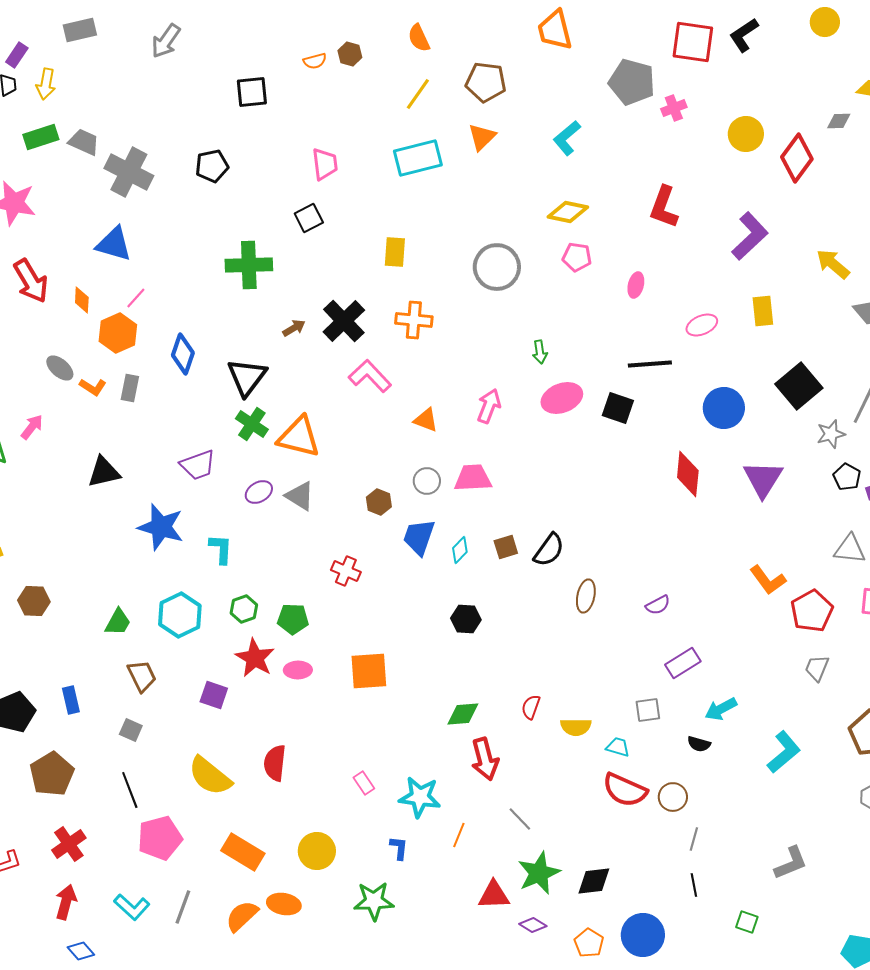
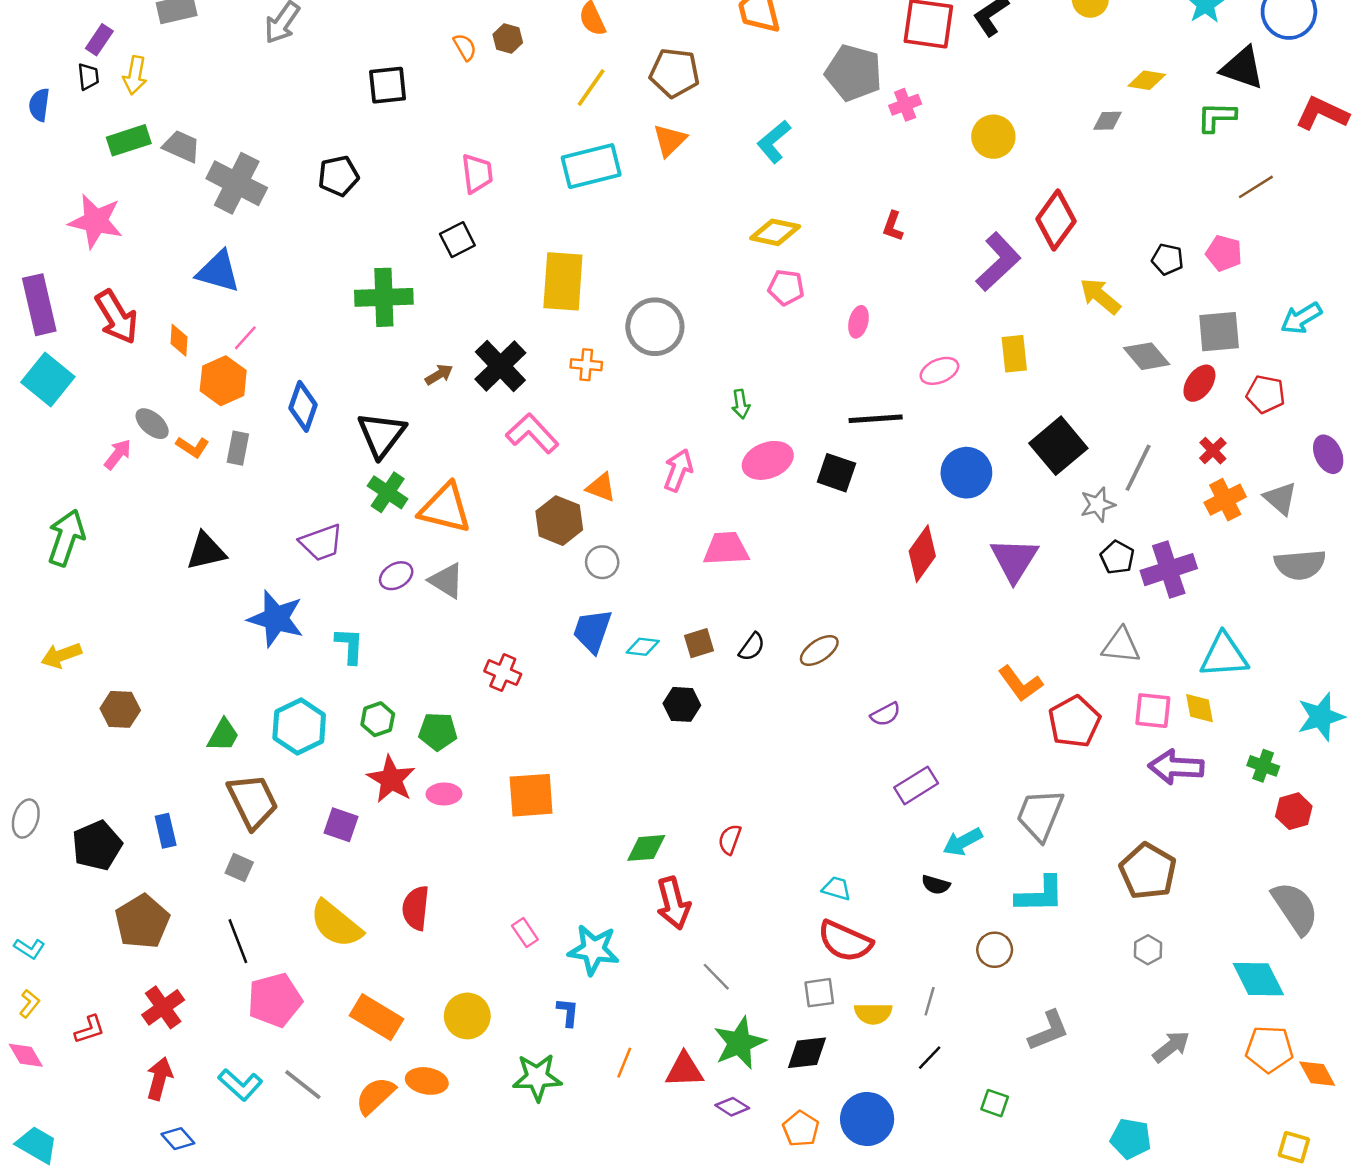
orange semicircle: (315, 61) -> (465, 47), turned -105
red diamond: (797, 158) -> (1056, 220), moved
red L-shape: (664, 207) -> (893, 226), size x0.6
yellow rectangle: (395, 252) -> (563, 281), size x1.6
gray circle: (497, 267) -> (655, 327), moved
orange cross: (414, 320) -> (586, 365), size x0.7
pink arrow: (32, 427) -> (118, 454), moved
red diamond: (688, 474) -> (922, 554), turned 30
pink trapezoid: (473, 478) -> (726, 549), moved
brown hexagon: (379, 502) -> (559, 521), moved, size x1.5
cyan diamond: (460, 550) -> (643, 647), turned 52
black semicircle: (549, 550) -> (752, 647), size x0.7
brown ellipse: (586, 596) -> (819, 651), moved, turned 44
black hexagon: (466, 619) -> (682, 704), moved
gray trapezoid: (817, 668) -> (1040, 815), moved, size x1.6
brown trapezoid: (142, 676) -> (253, 801), size x1.4
gray square: (648, 710) -> (819, 993), moved
yellow semicircle: (576, 727) -> (873, 1014), moved
cyan L-shape: (784, 752) -> (1040, 895), turned 39
brown circle: (673, 797) -> (995, 950), moved
orange line: (459, 835) -> (624, 1063), moved
black line: (694, 885) -> (930, 1058), turned 55
gray line: (183, 907) -> (303, 1085), turned -72

